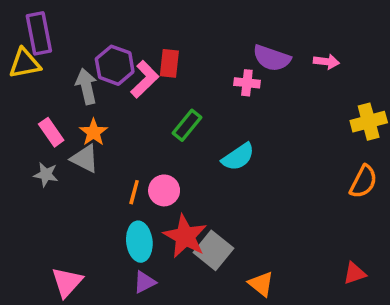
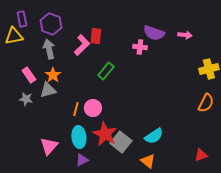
purple rectangle: (39, 33) -> (22, 19), size x0.7
purple hexagon: (115, 65) -> (51, 24), moved
cyan semicircle: (238, 157) -> (154, 136), moved
gray triangle: (85, 159) -> (48, 90), turned -42
pink triangle: (67, 282) -> (49, 146), moved

